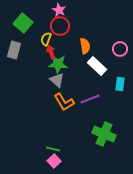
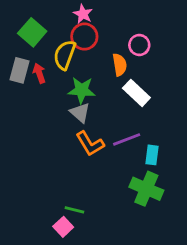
yellow semicircle: (46, 39) -> (65, 55), size x1.5
pink circle: (120, 49) -> (139, 45), moved
red arrow: (51, 52) -> (39, 73), moved
cyan rectangle: (120, 84) -> (152, 155), moved
pink square: (54, 161) -> (63, 227), moved

